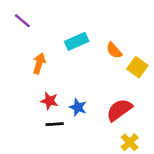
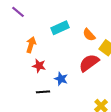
red star: (49, 101) -> (39, 66), moved
red semicircle: (119, 110) -> (89, 63), moved

